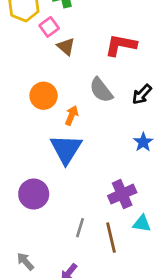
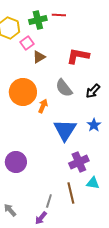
brown triangle: (66, 47) -> (39, 57), turned 48
orange circle: (44, 96) -> (23, 92), size x1.4
blue triangle: (66, 149) -> (65, 130), moved
gray line: (80, 228) -> (49, 201), moved

